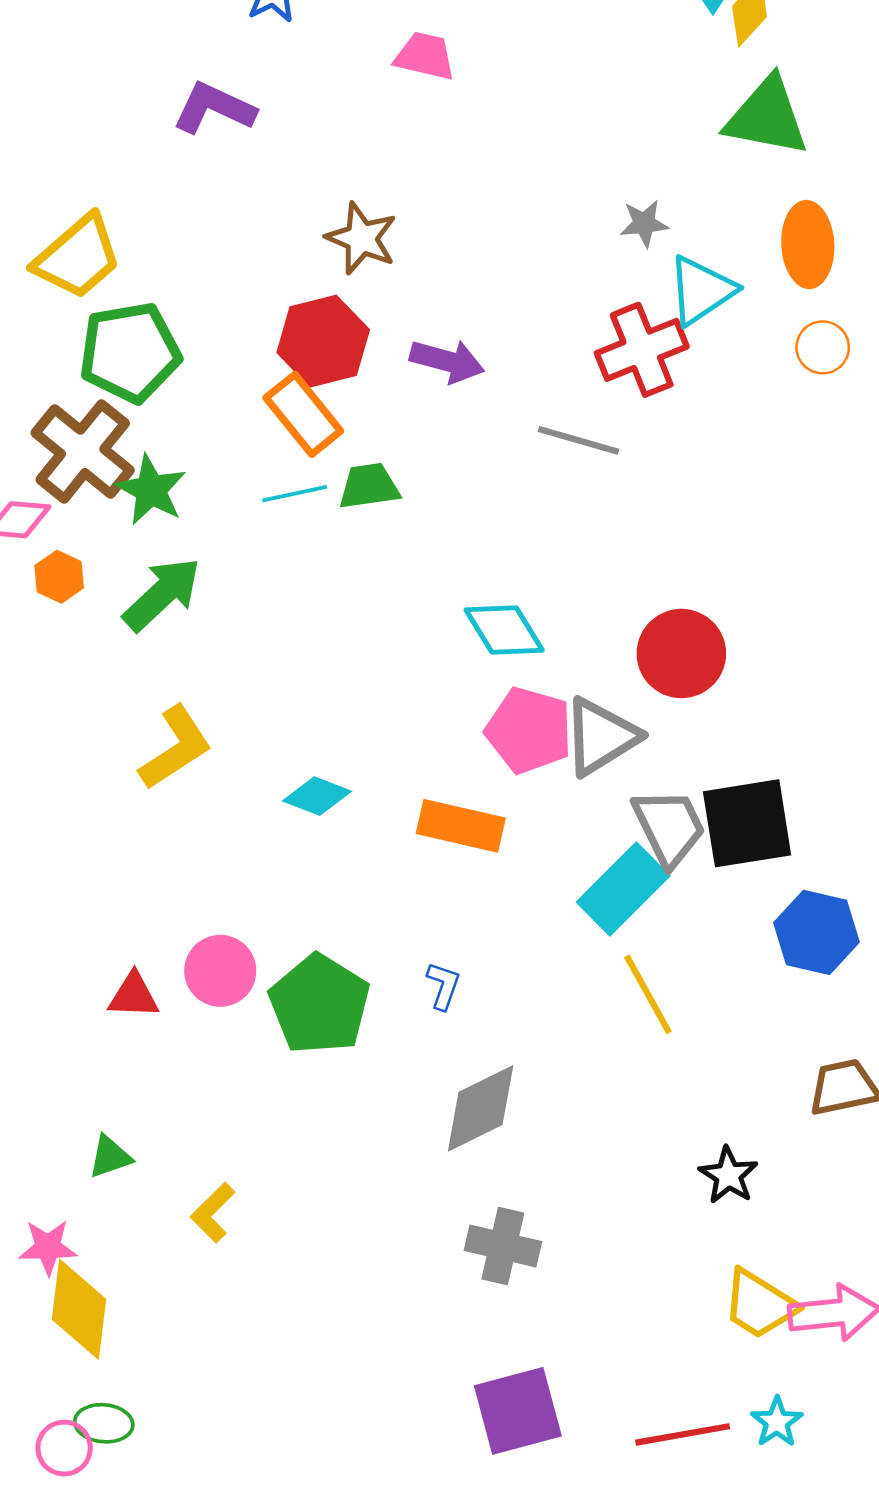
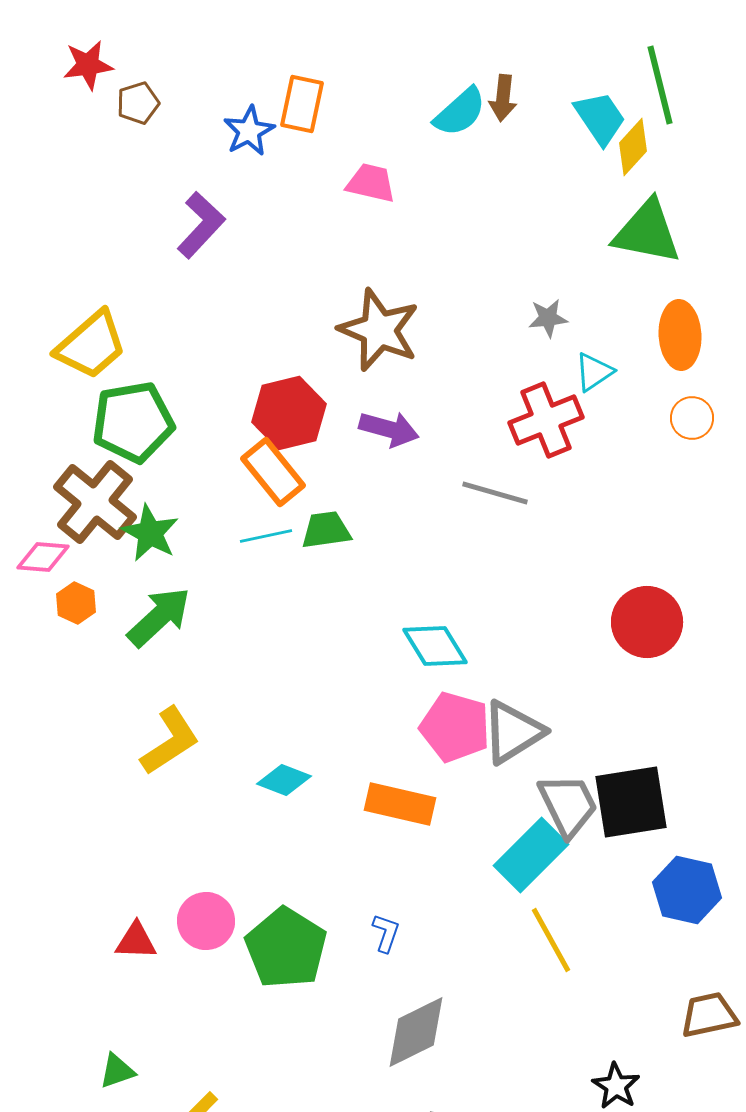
purple L-shape: (214, 108) -> (201, 225), turned 108
brown star: (362, 238) -> (379, 330), moved, size x1.4
cyan triangle: (701, 290) -> (594, 372), size x0.7
red circle: (681, 654) -> (647, 622), moved

